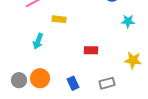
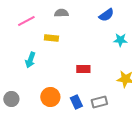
orange circle: (40, 78) -> (50, 97), moved
blue rectangle: (73, 83) -> (76, 102), moved

